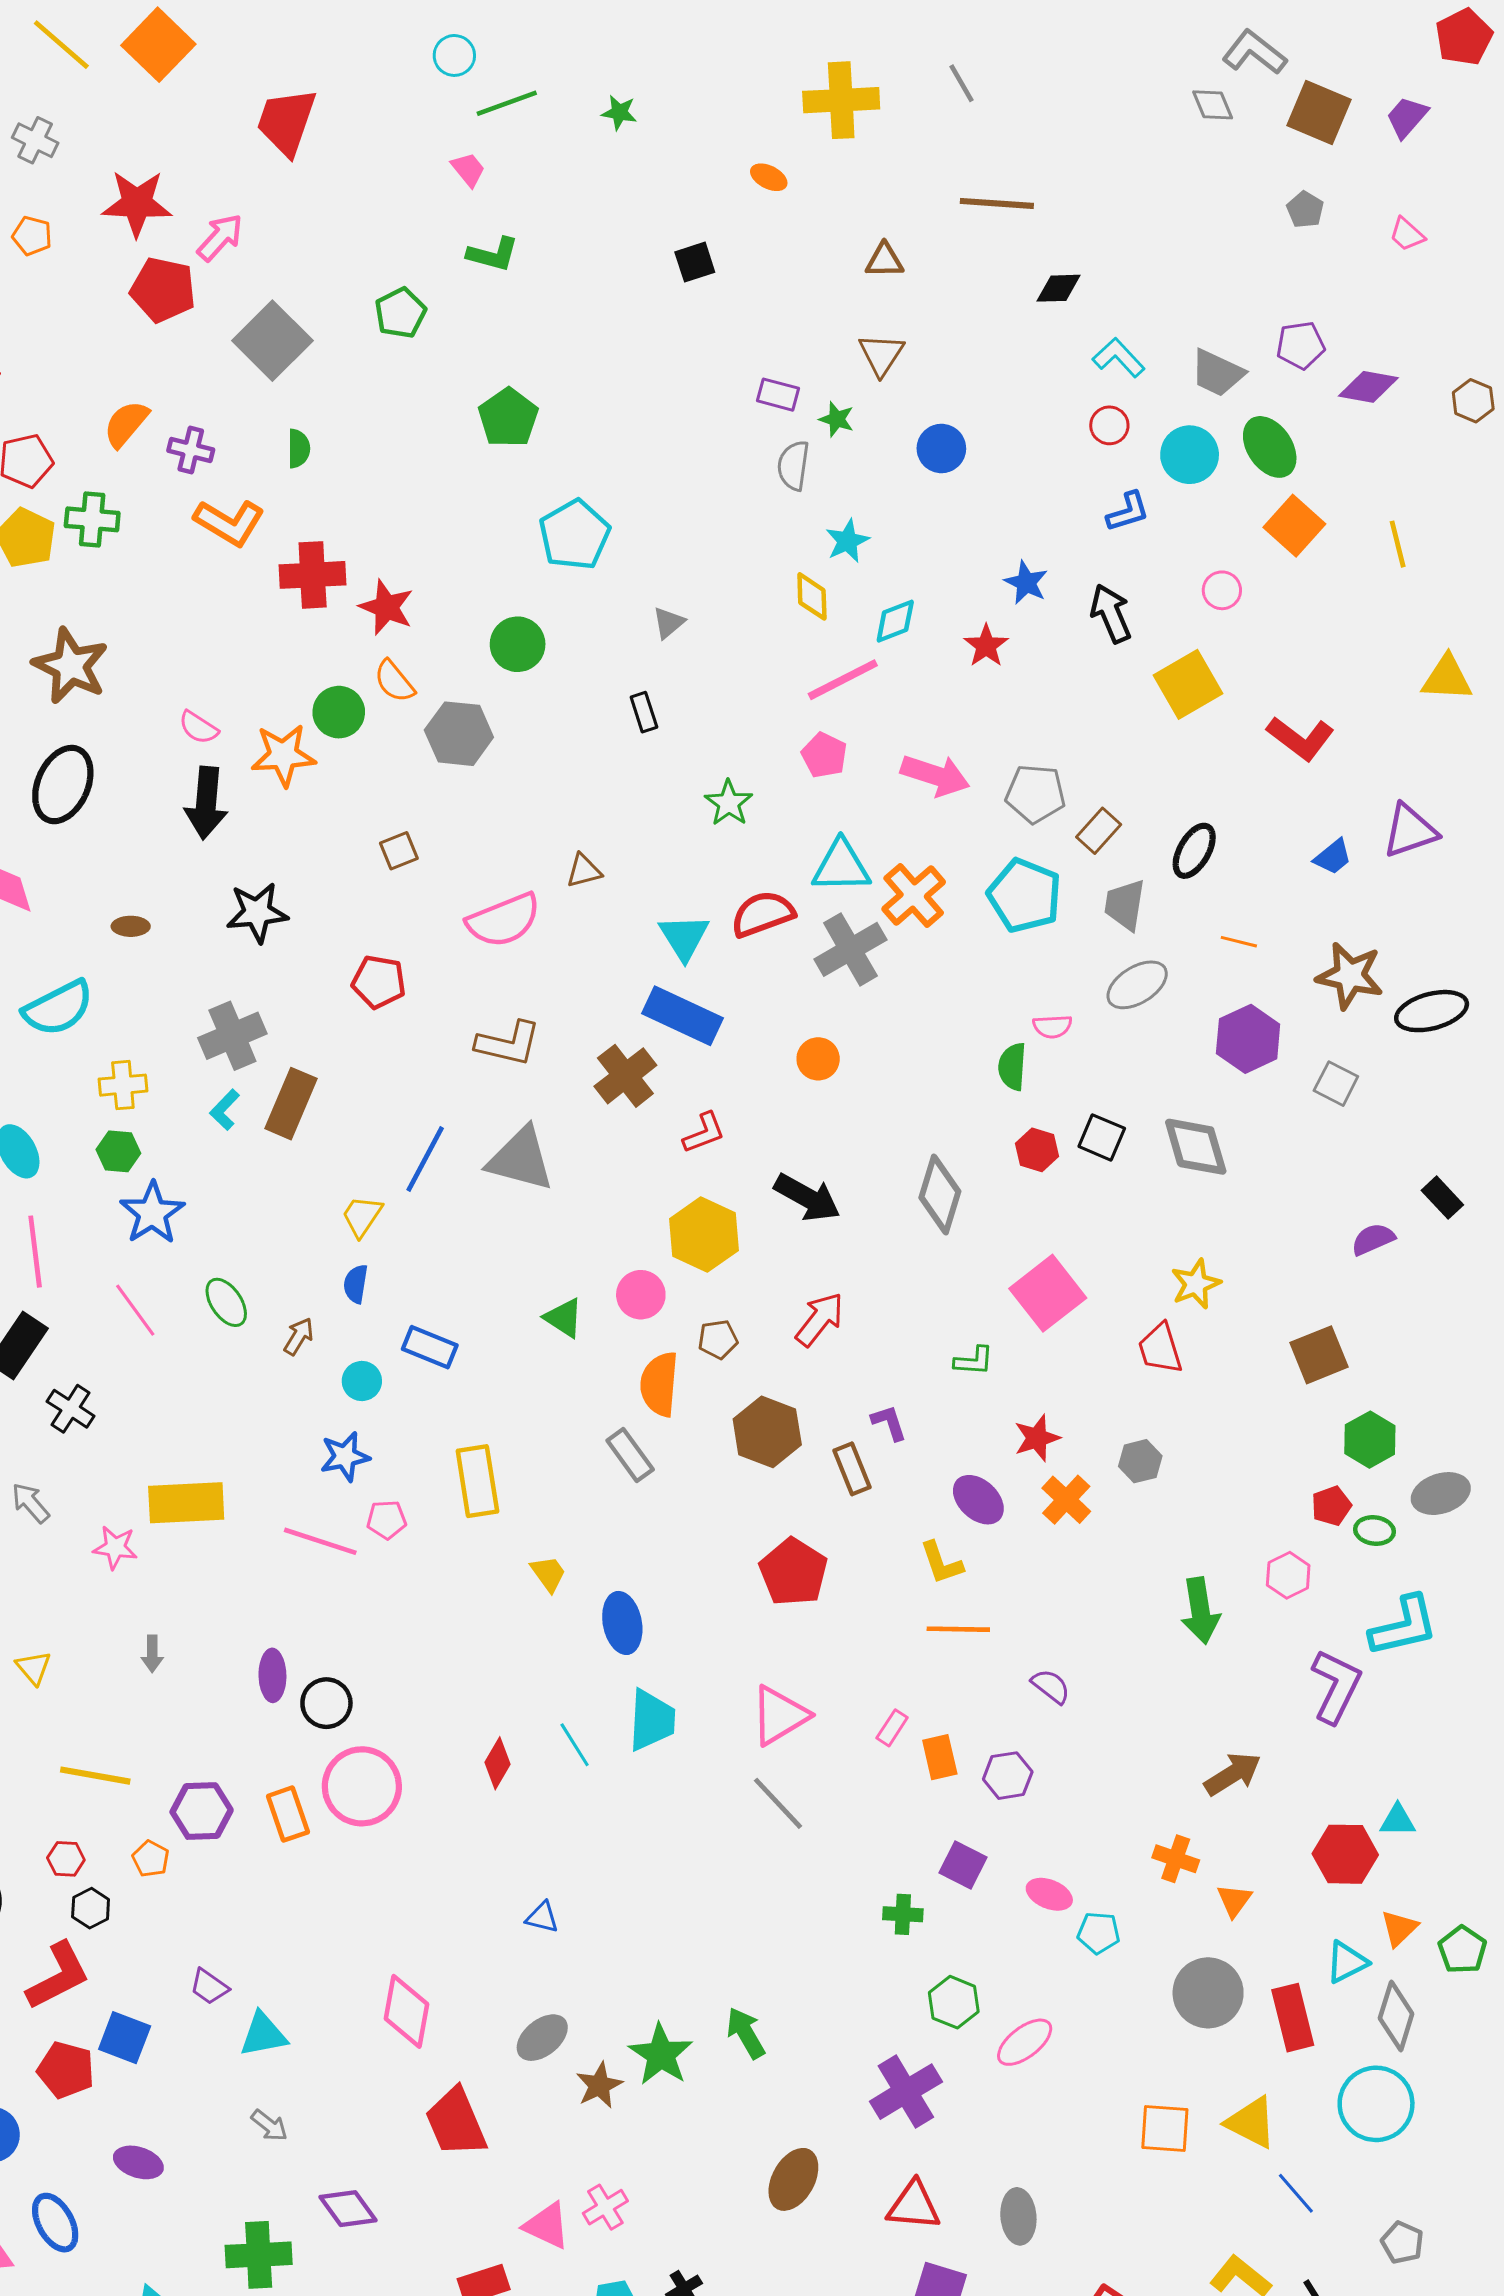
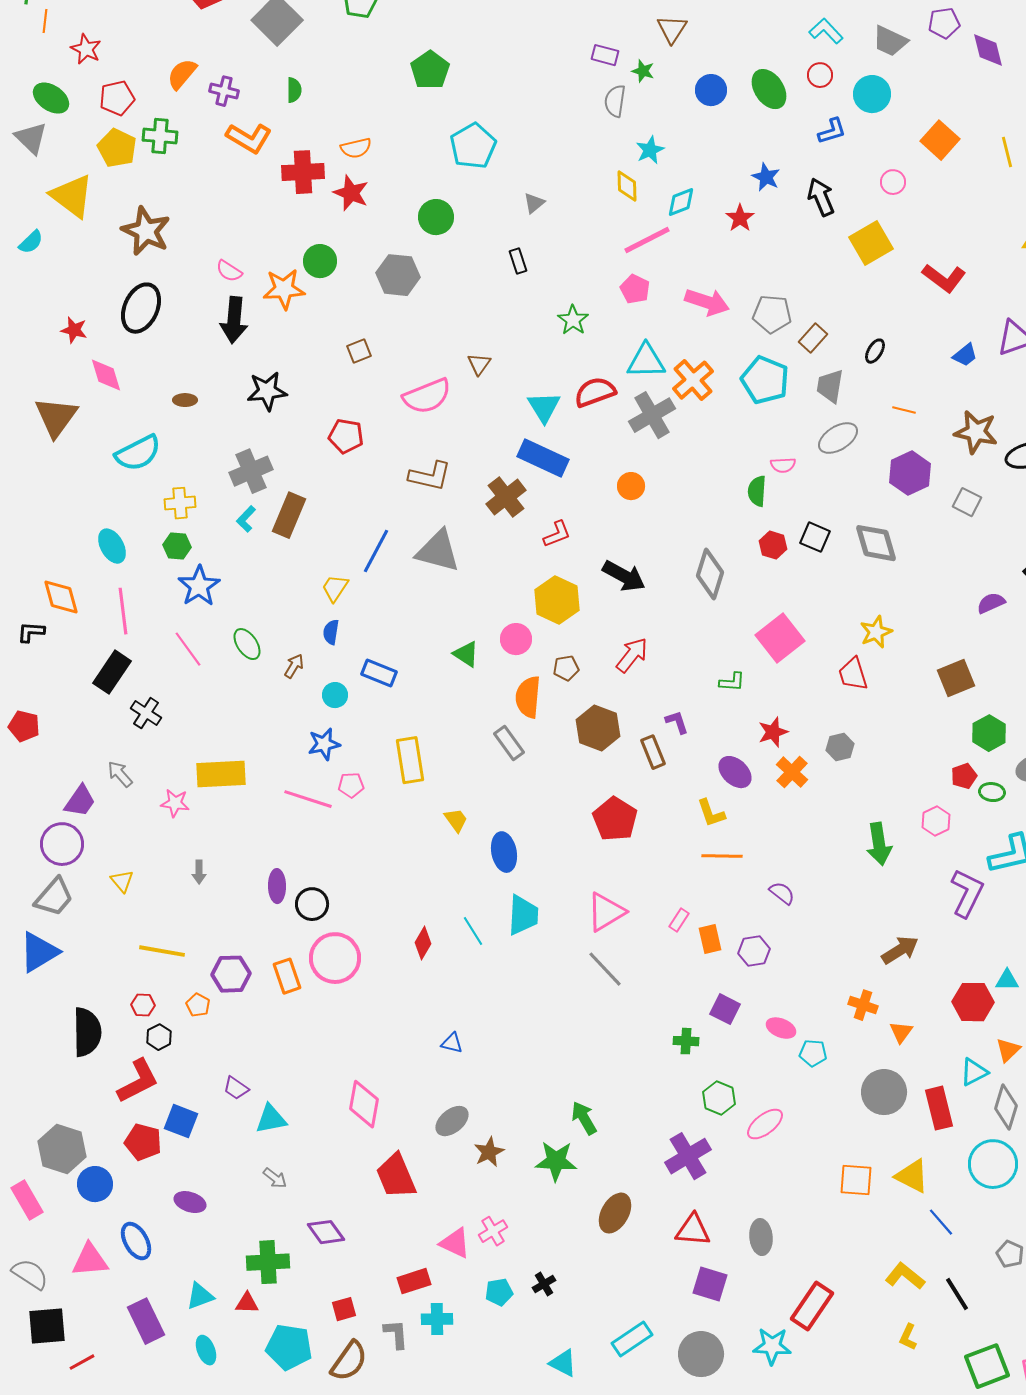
purple diamond: (1368, 387) -> (988, 50), turned 66
green ellipse: (1270, 447) -> (769, 89), moved
orange semicircle: (394, 681) -> (356, 148), moved, turned -64
black ellipse: (1194, 851) -> (875, 351), size x0.7
brown triangle: (584, 871) -> (479, 364), turned -40
green star: (661, 2055) -> (556, 1161), moved, turned -30

